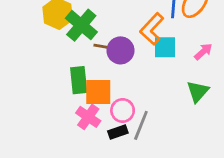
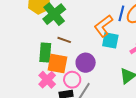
brown line: (103, 47) -> (64, 40), moved
purple circle: (120, 50) -> (86, 63), moved

